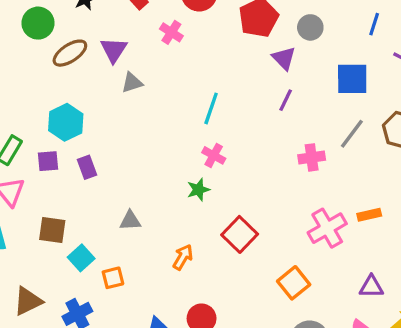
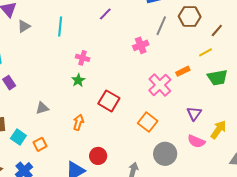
purple line: (286, 100) -> (105, 14), moved, turned 32
cyan line: (211, 108) -> (60, 26), moved
purple triangle: (371, 287) -> (194, 113), turned -42

